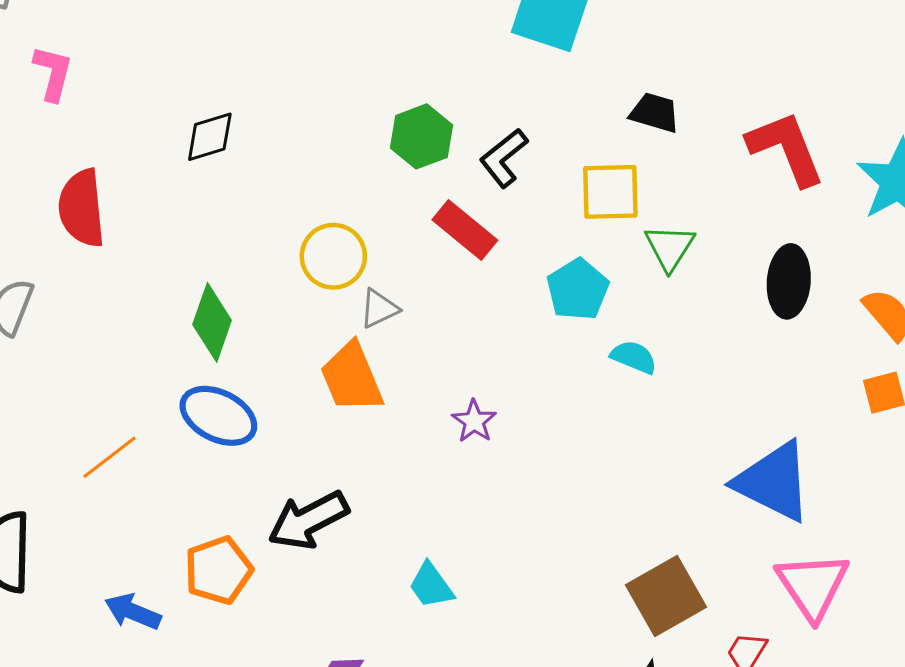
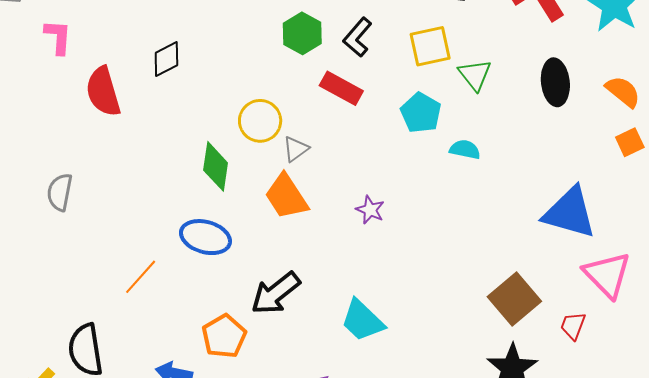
red semicircle: (82, 208) -> (103, 92), moved
green diamond: (212, 322) -> (216, 166), moved
cyan trapezoid: (431, 586) -> (362, 320), size x1.4

